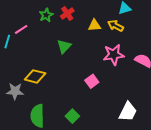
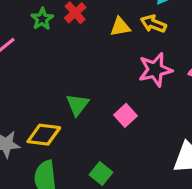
green triangle: (64, 46) -> (77, 105), moved
yellow diamond: (35, 76) -> (44, 135), moved

